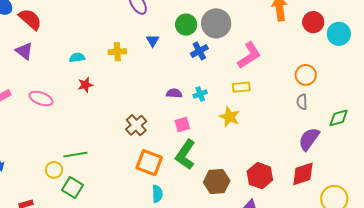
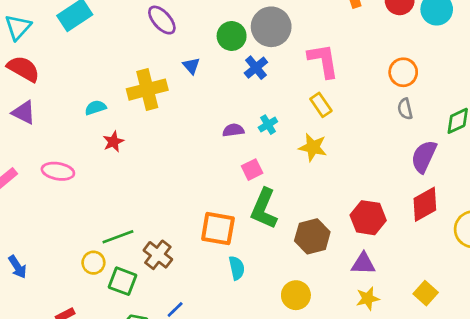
yellow cross: (117, 52) -> (147, 90), size x1.6
pink L-shape: (249, 55) -> (323, 61), turned -56
yellow rectangle: (241, 87) -> (321, 105), turned 72
brown cross: (136, 125) -> (158, 255), moved

